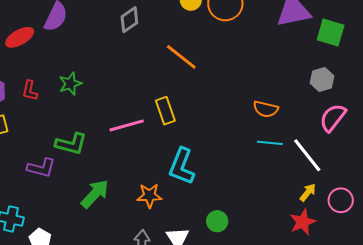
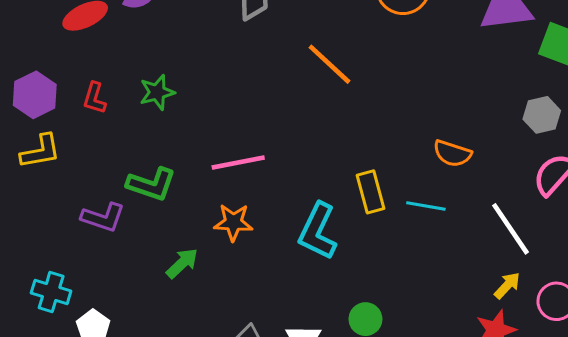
yellow rectangle: (165, 111) -> (370, 192), moved
cyan line: (270, 143) -> (426, 206), moved
green arrow: (95, 194) -> (182, 263), size x0.7
orange star: (149, 196) -> (233, 222), moved

